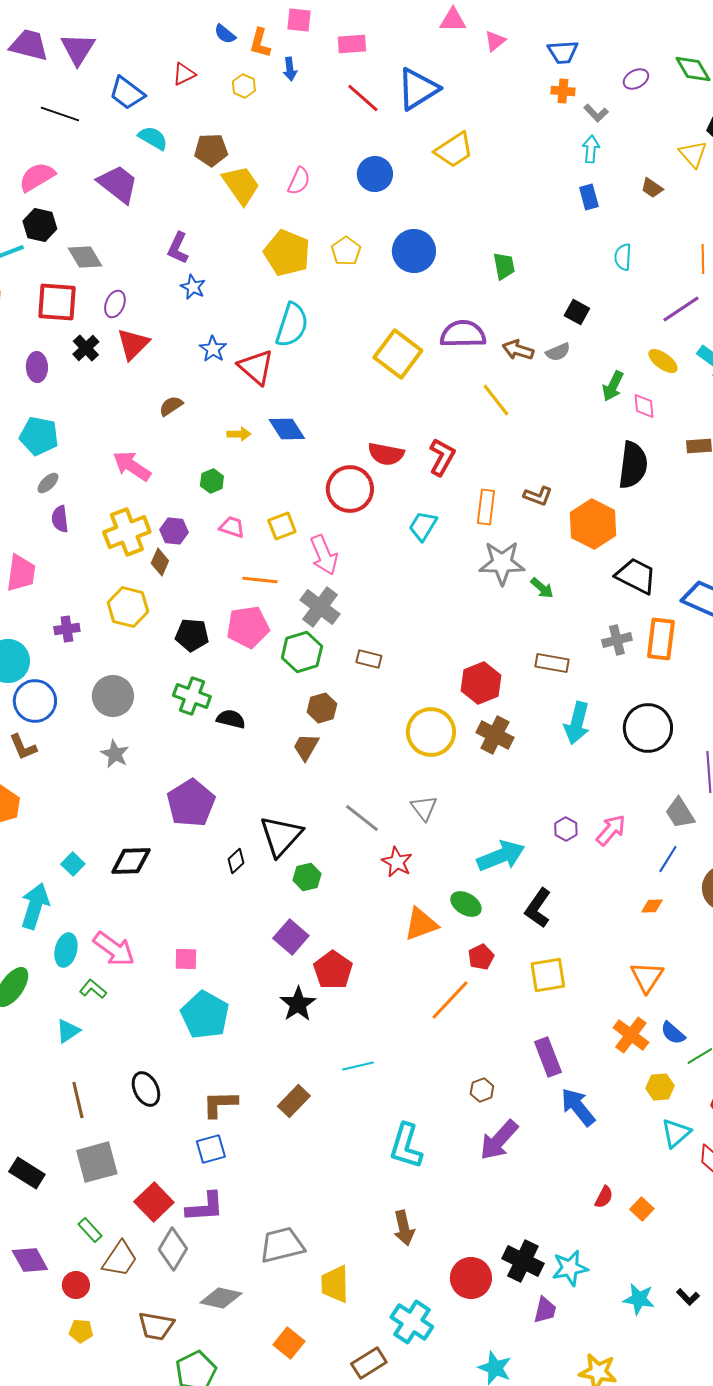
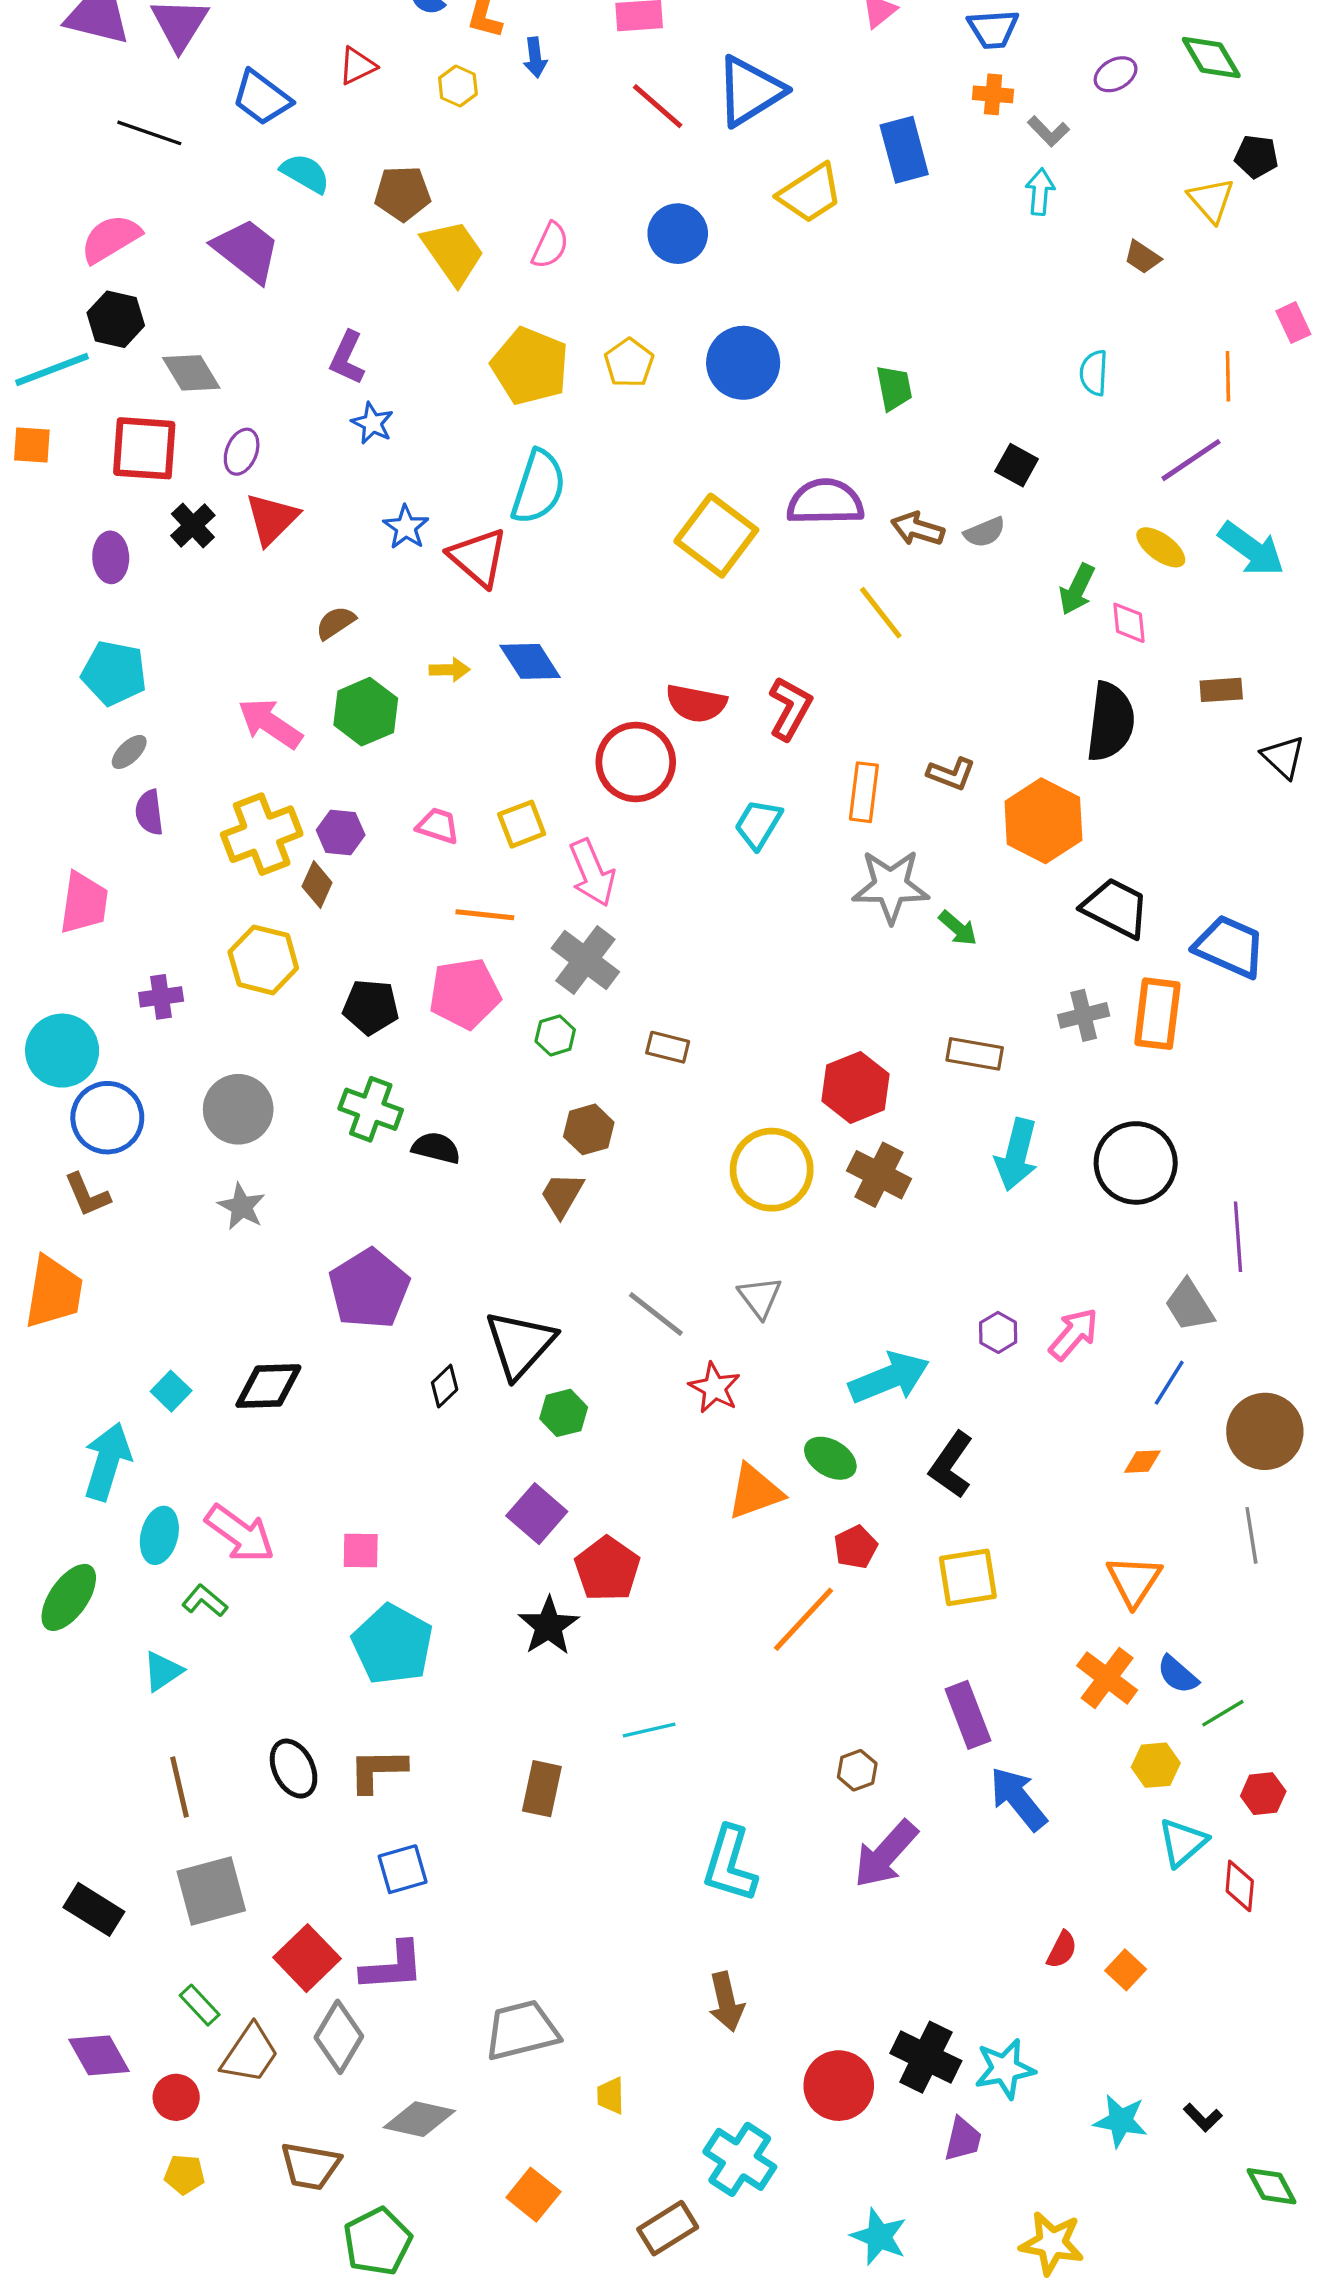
blue rectangle: (589, 197) -> (904, 150), moved, size x1.5
green hexagon: (212, 481) -> (366, 712), moved, size x1.6
green hexagon: (302, 652) -> (555, 1035), size x0.6
brown rectangle: (294, 1101) -> (542, 1789), turned -32
brown L-shape: (220, 1104) -> (377, 1770), moved
yellow trapezoid: (335, 1284) -> (611, 2096), size x0.6

